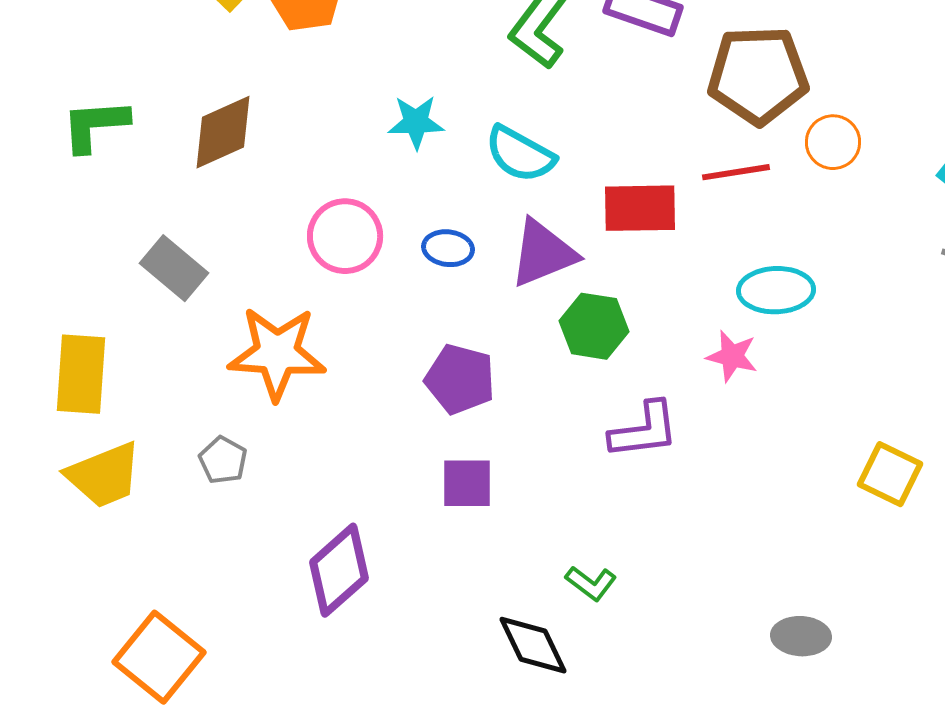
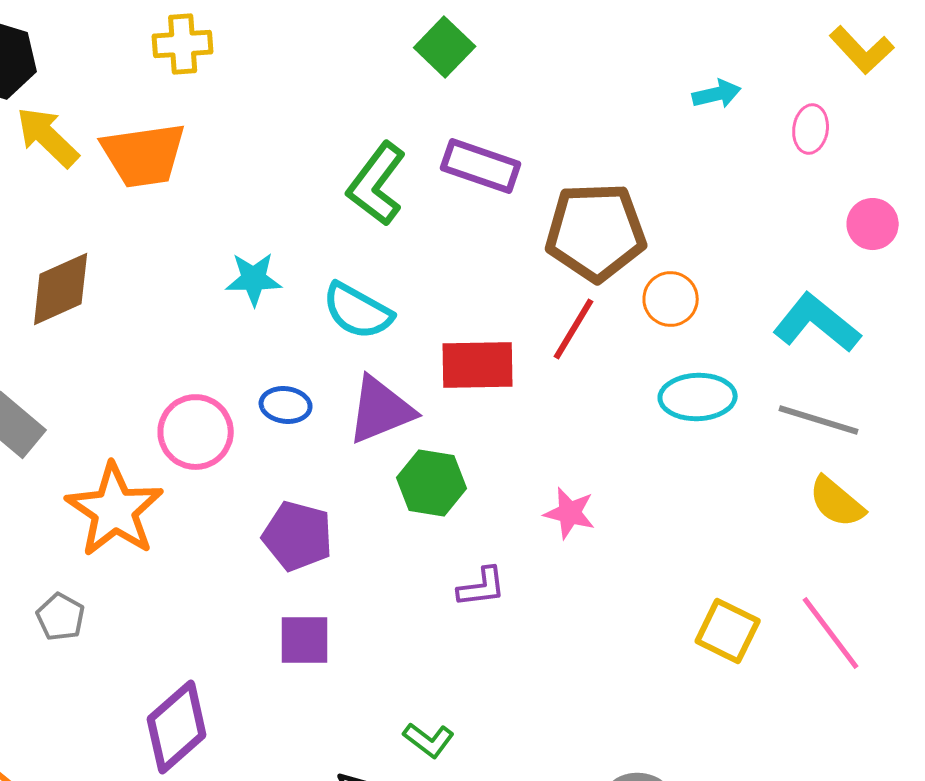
red line: (736, 172) -> (574, 329), turned -50
pink circle: (345, 236) -> (196, 432), moved
cyan ellipse: (776, 290) -> (698, 397), moved
orange star: (277, 353) -> (115, 510), turned 30
purple L-shape: (644, 430) -> (482, 587), size x0.7

